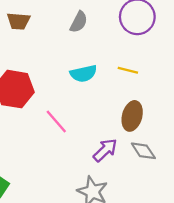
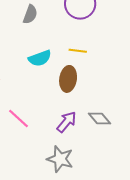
brown ellipse: (132, 116) -> (68, 79), moved
pink line: (56, 121) -> (19, 119), moved

